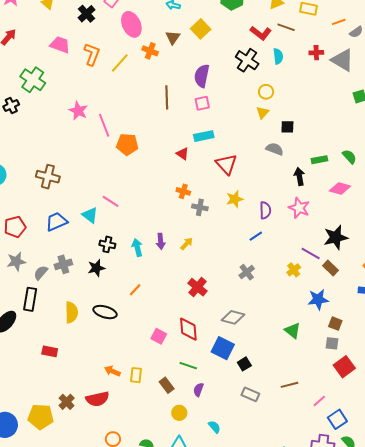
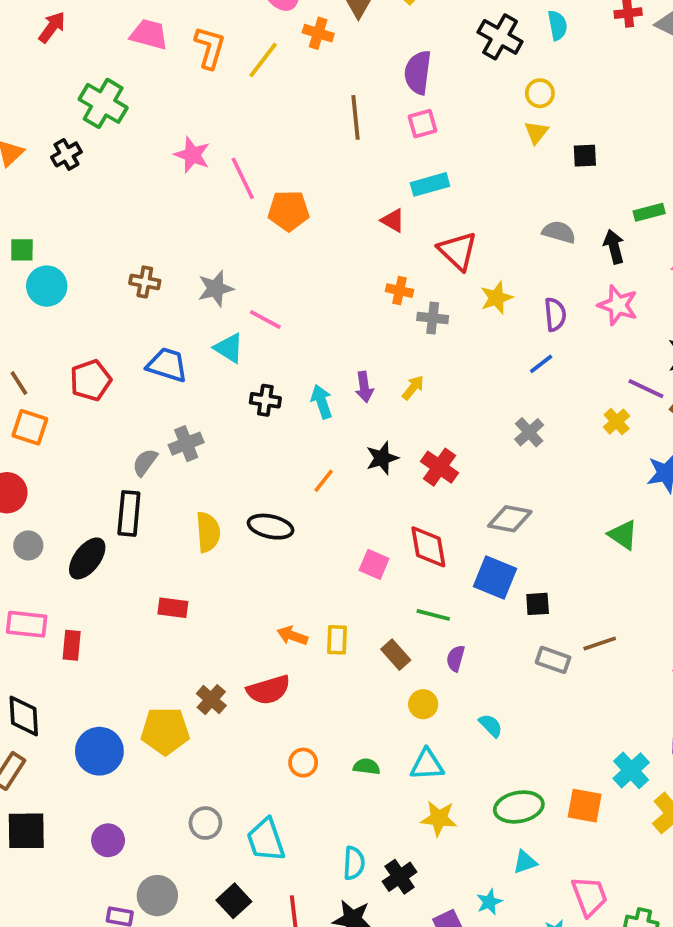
gray semicircle: (275, 149) -> (559, 232), moved
red triangle: (226, 164) -> (458, 251), moved
brown cross: (48, 177) -> (145, 282), size x0.7
blue trapezoid: (56, 222) -> (167, 365), turned 45
gray star: (16, 261) -> (216, 289), moved
black star: (96, 268) -> (382, 458), moved
black square: (244, 364) -> (538, 604), turned 32
brown line: (289, 385) -> (600, 644), moved

